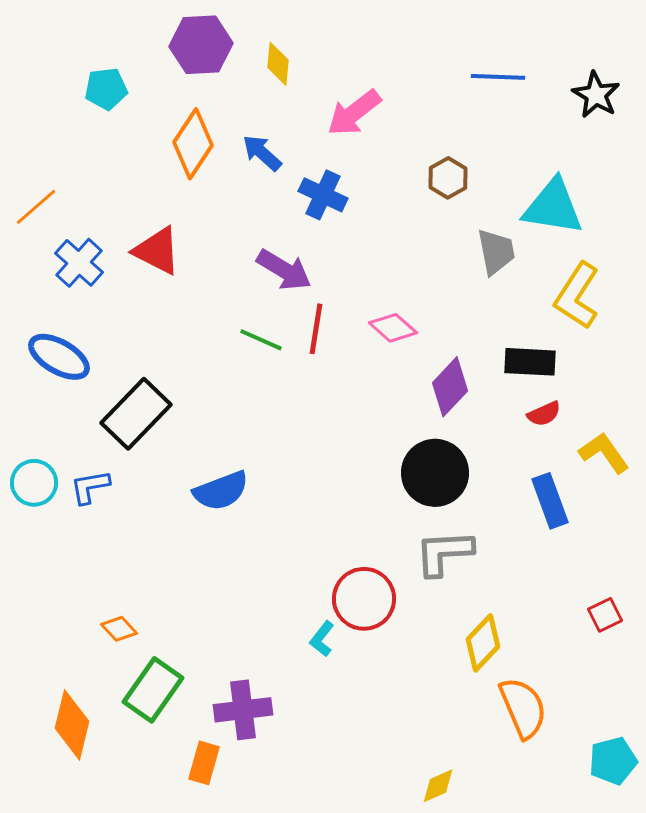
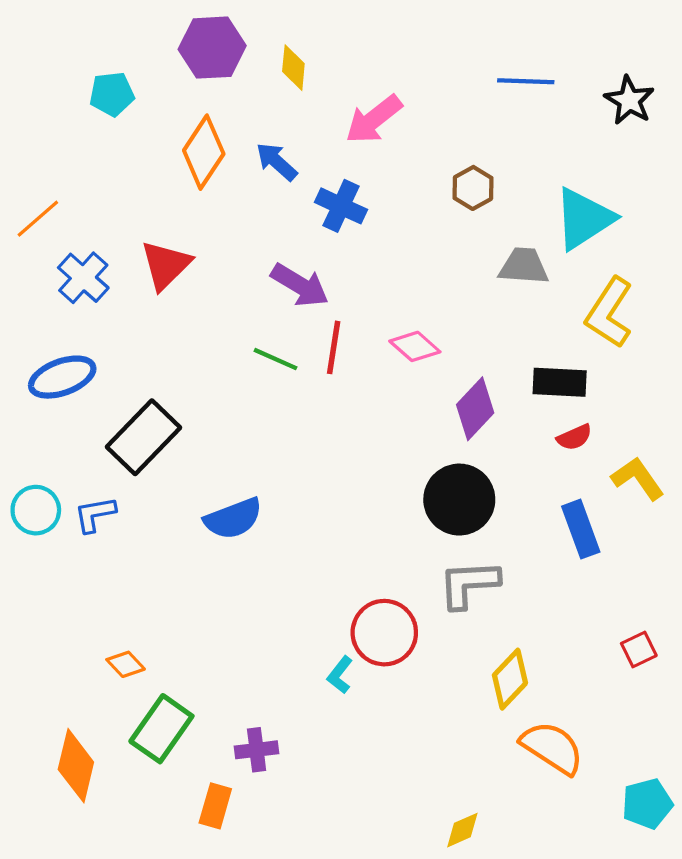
cyan triangle: (553, 207) -> (584, 219), turned -42
red triangle: (157, 251) -> (166, 265), turned 48
gray trapezoid: (496, 252) -> (524, 266), turned -75
blue ellipse: (59, 357) -> (62, 377), turned -50
orange semicircle: (523, 708) -> (552, 748), turned -34
purple cross: (243, 710) -> (257, 750), size x0.7

